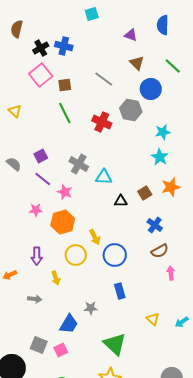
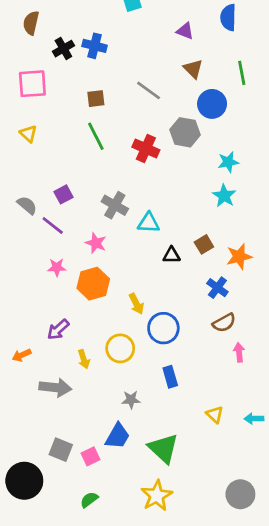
green line: (173, 66) -> (242, 73), turned 36
pink square: (41, 75) -> (32, 84), moved, turned 35
purple line: (43, 179) -> (53, 225), moved
orange star: (171, 187) -> (239, 257), moved
yellow circle: (76, 255) -> (120, 348), moved
purple arrow: (37, 256) -> (58, 329), turned 48
gray arrow: (35, 299) -> (55, 388), size x1.6
cyan arrow: (182, 322) -> (254, 419), turned 32
blue trapezoid: (69, 324) -> (117, 436), moved

